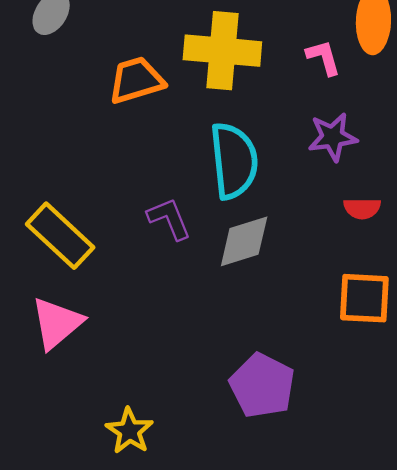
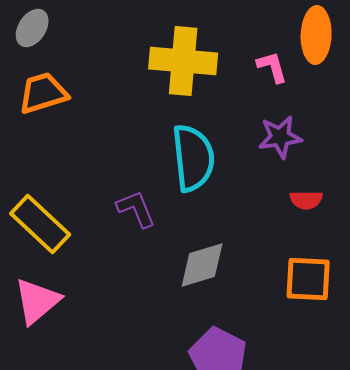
orange trapezoid: (136, 80) -> (43, 93), moved
gray diamond: (244, 241) -> (202, 265), moved

